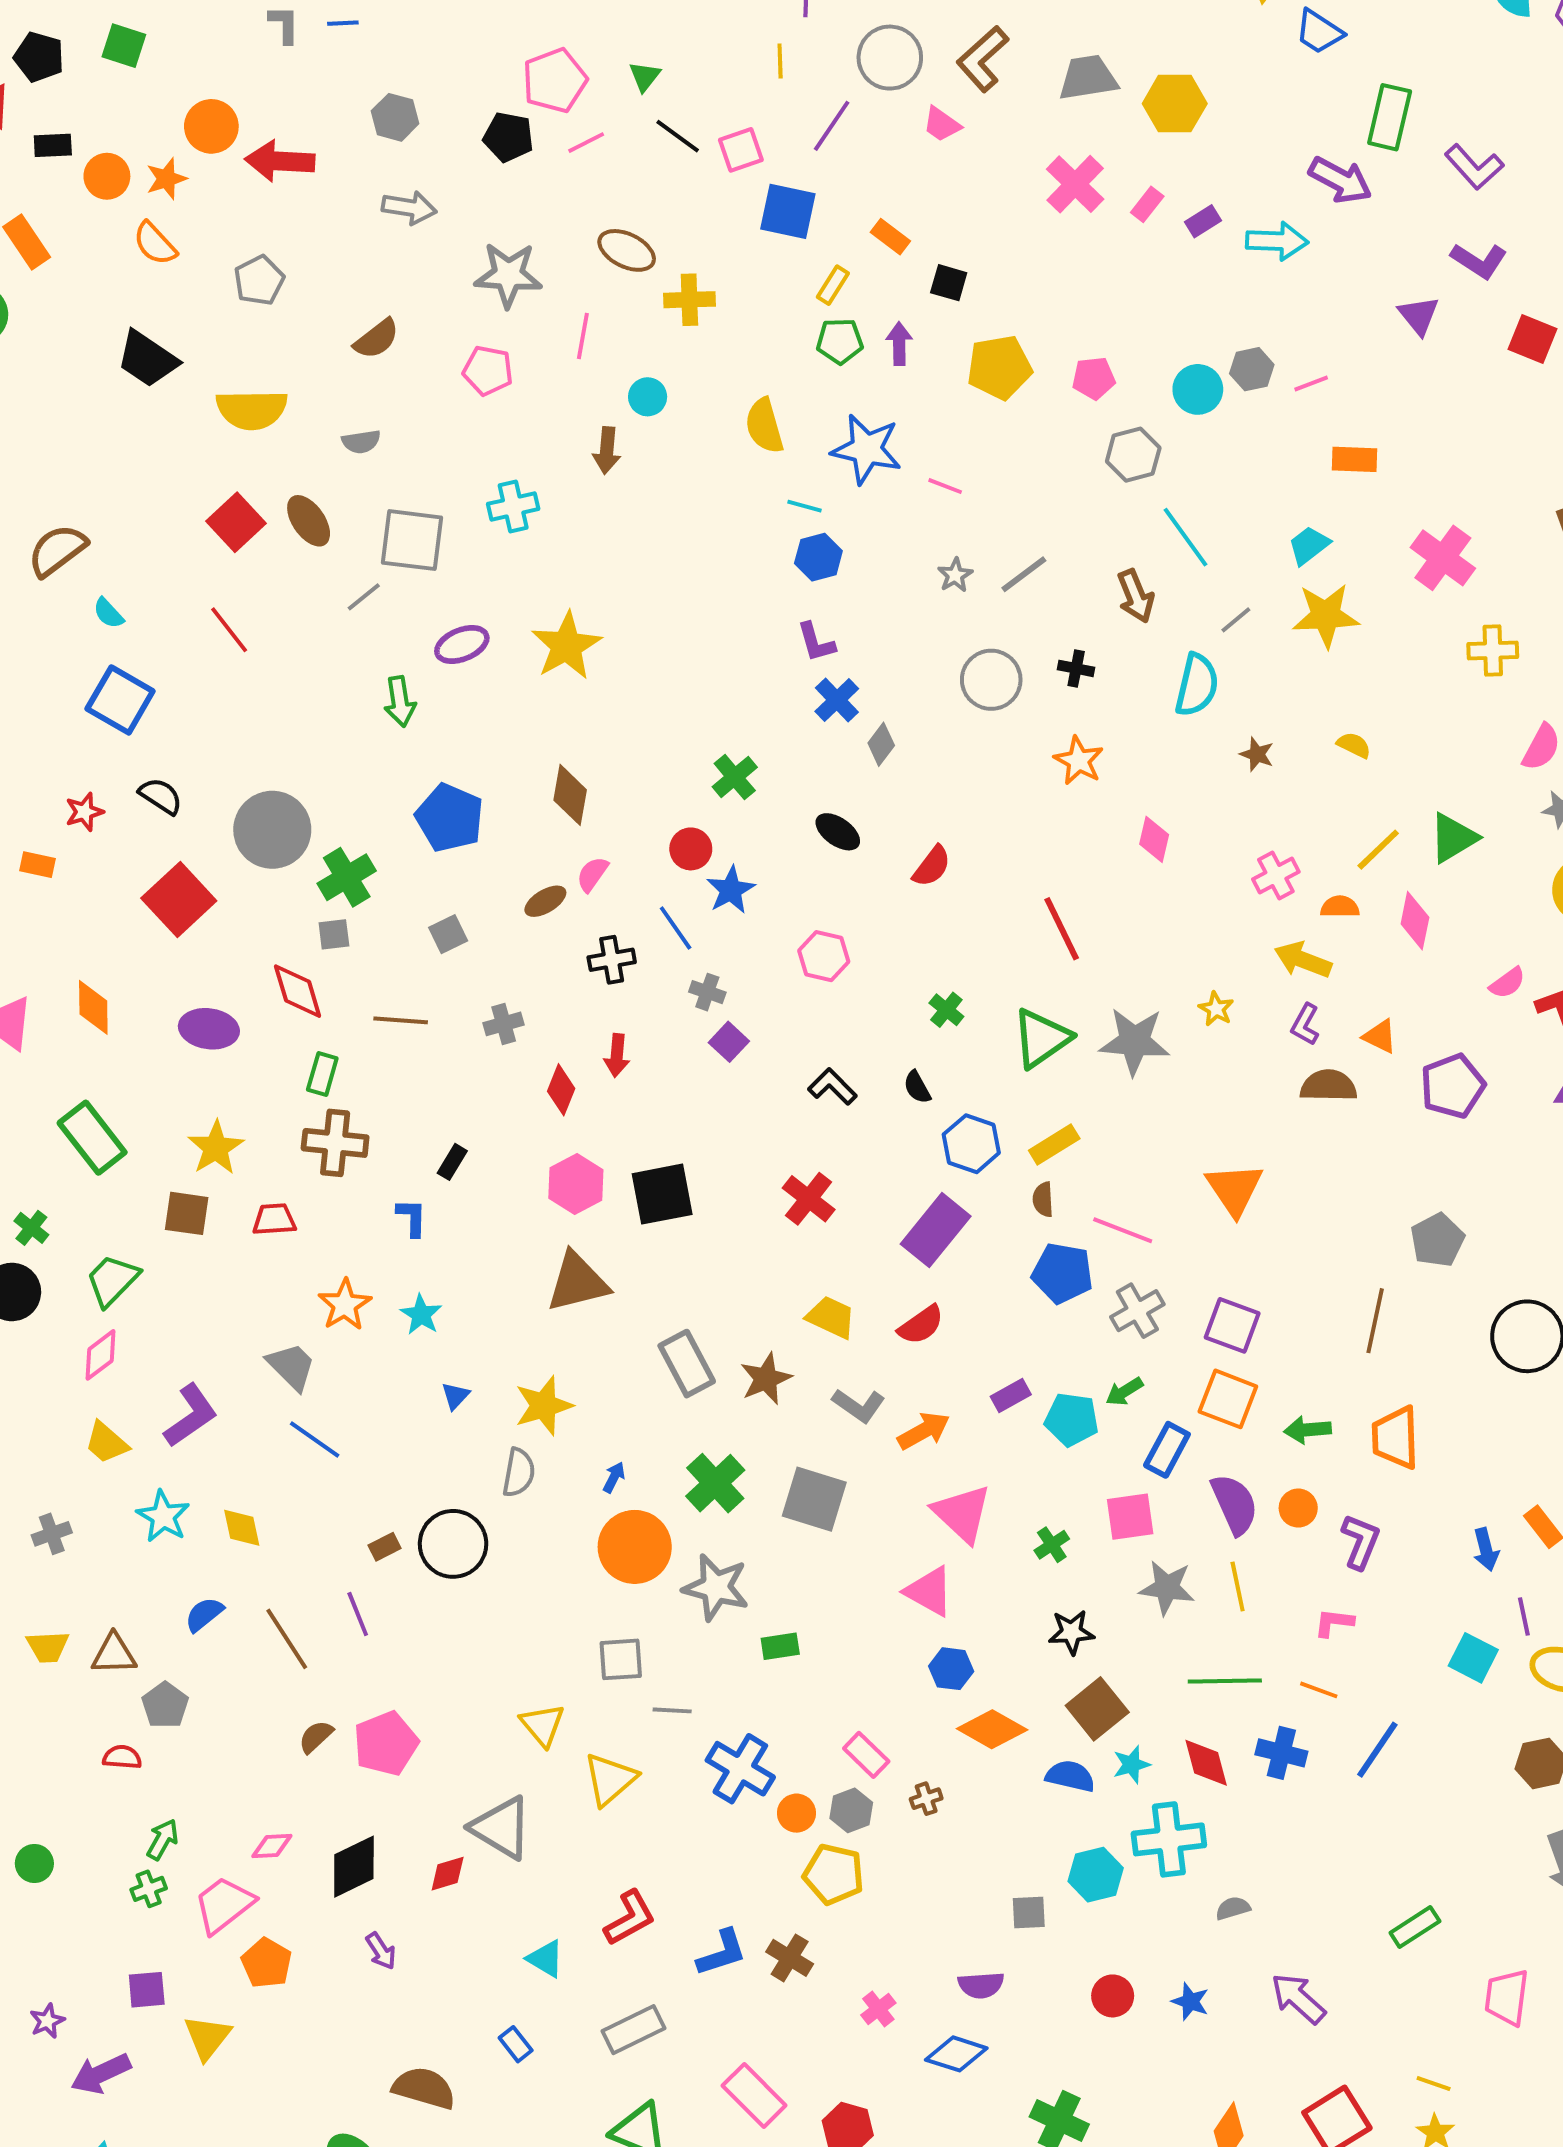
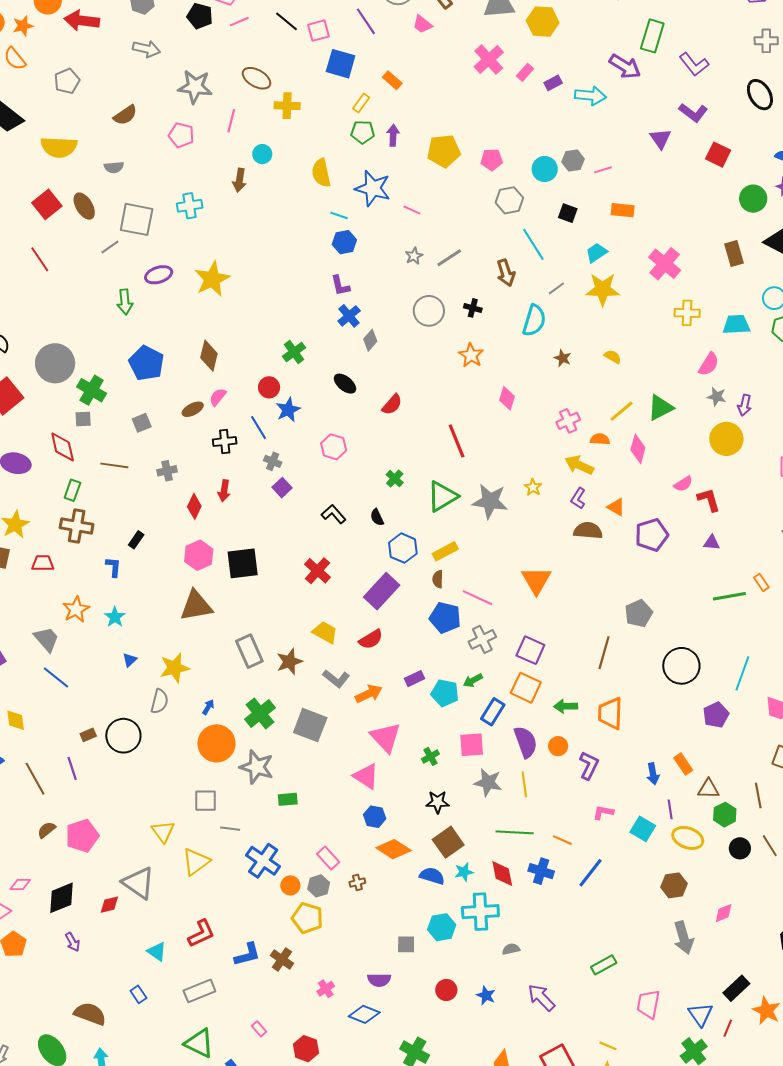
purple line: (832, 126) -> (366, 21), turned -72
black square: (949, 283) -> (568, 213), moved
green cross: (347, 877) -> (92, 390), turned -32
pink L-shape: (1334, 1623) -> (603, 812), moved
pink rectangle: (754, 2095) -> (259, 1029), size x0.5

